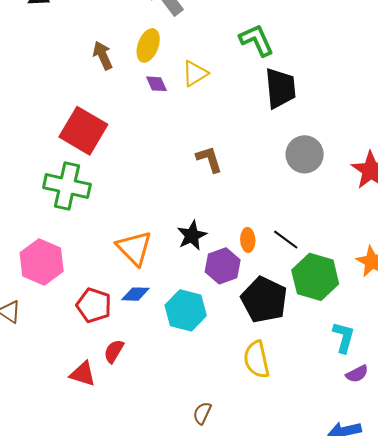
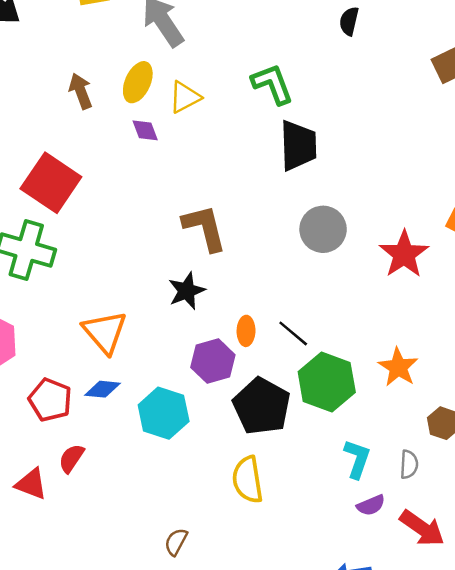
yellow triangle: (195, 73) -> (185, 97), moved
brown L-shape: (209, 159) -> (205, 228), size x1.4
black star: (192, 236) -> (187, 291), moved

